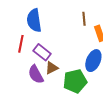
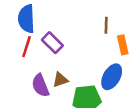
blue semicircle: (34, 20) -> (26, 19), moved
purple rectangle: (42, 52) -> (52, 43), moved

